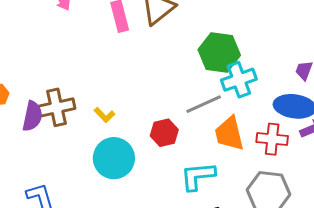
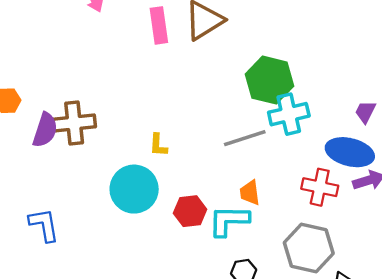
yellow L-shape: (104, 115) -> (158, 145), moved, turned 40
red hexagon: (164, 133) -> (190, 211), moved
orange trapezoid: (229, 134) -> (250, 193), moved, size x0.6

